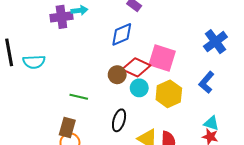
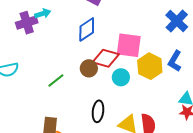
cyan circle: (139, 88) -> (121, 77), moved
yellow hexagon: (169, 94) -> (150, 66), moved
green line: (79, 97) -> (56, 80), moved, turned -42

